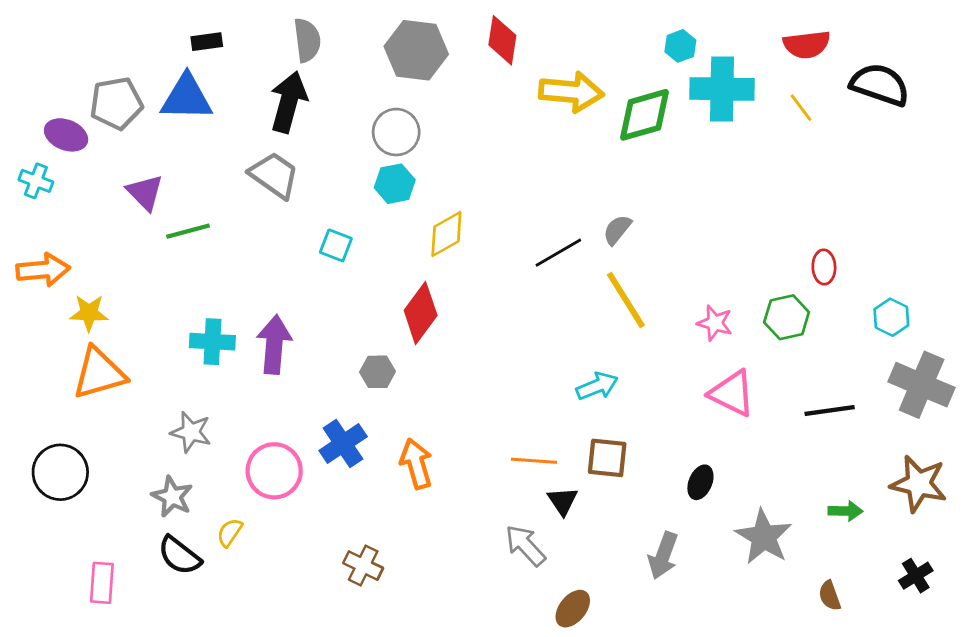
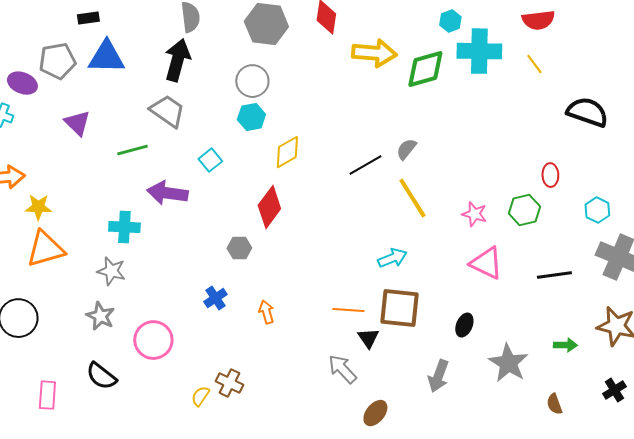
black rectangle: (207, 42) -> (88, 18), moved
black semicircle: (880, 85) -> (587, 112), moved
green line: (188, 231) -> (132, 150), moved
cyan square: (336, 245) -> (210, 160), turned 30
purple arrow: (274, 344) -> (167, 193), moved, turned -87
gray star: (191, 432) -> (111, 271), moved
blue cross: (343, 444) -> (215, 298), size x0.7
brown square: (607, 458) -> (399, 308), size x1.4
orange arrow: (416, 464) -> (266, 312), size x0.7
pink circle: (274, 471) -> (153, 340), moved
gray star: (172, 497) -> (100, 316), moved
yellow semicircle: (230, 533) -> (200, 396), moved

